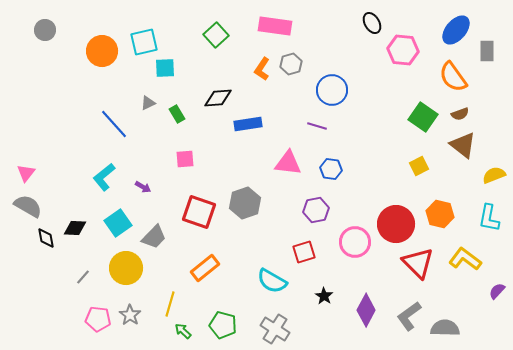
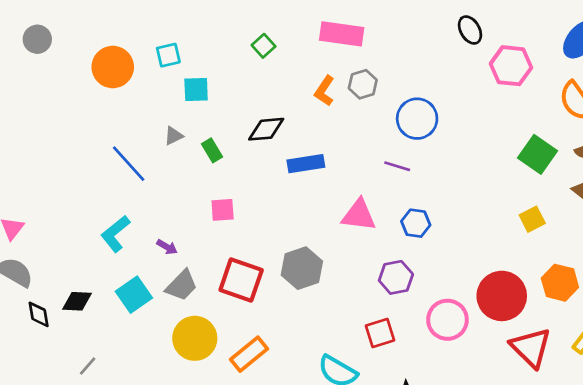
green square: (216, 35) -> (264, 46), size x0.7
cyan square: (144, 42) -> (168, 55), size x0.7
gray trapezoid: (154, 237) -> (182, 285), moved
yellow circle: (126, 268) -> (195, 338), moved

